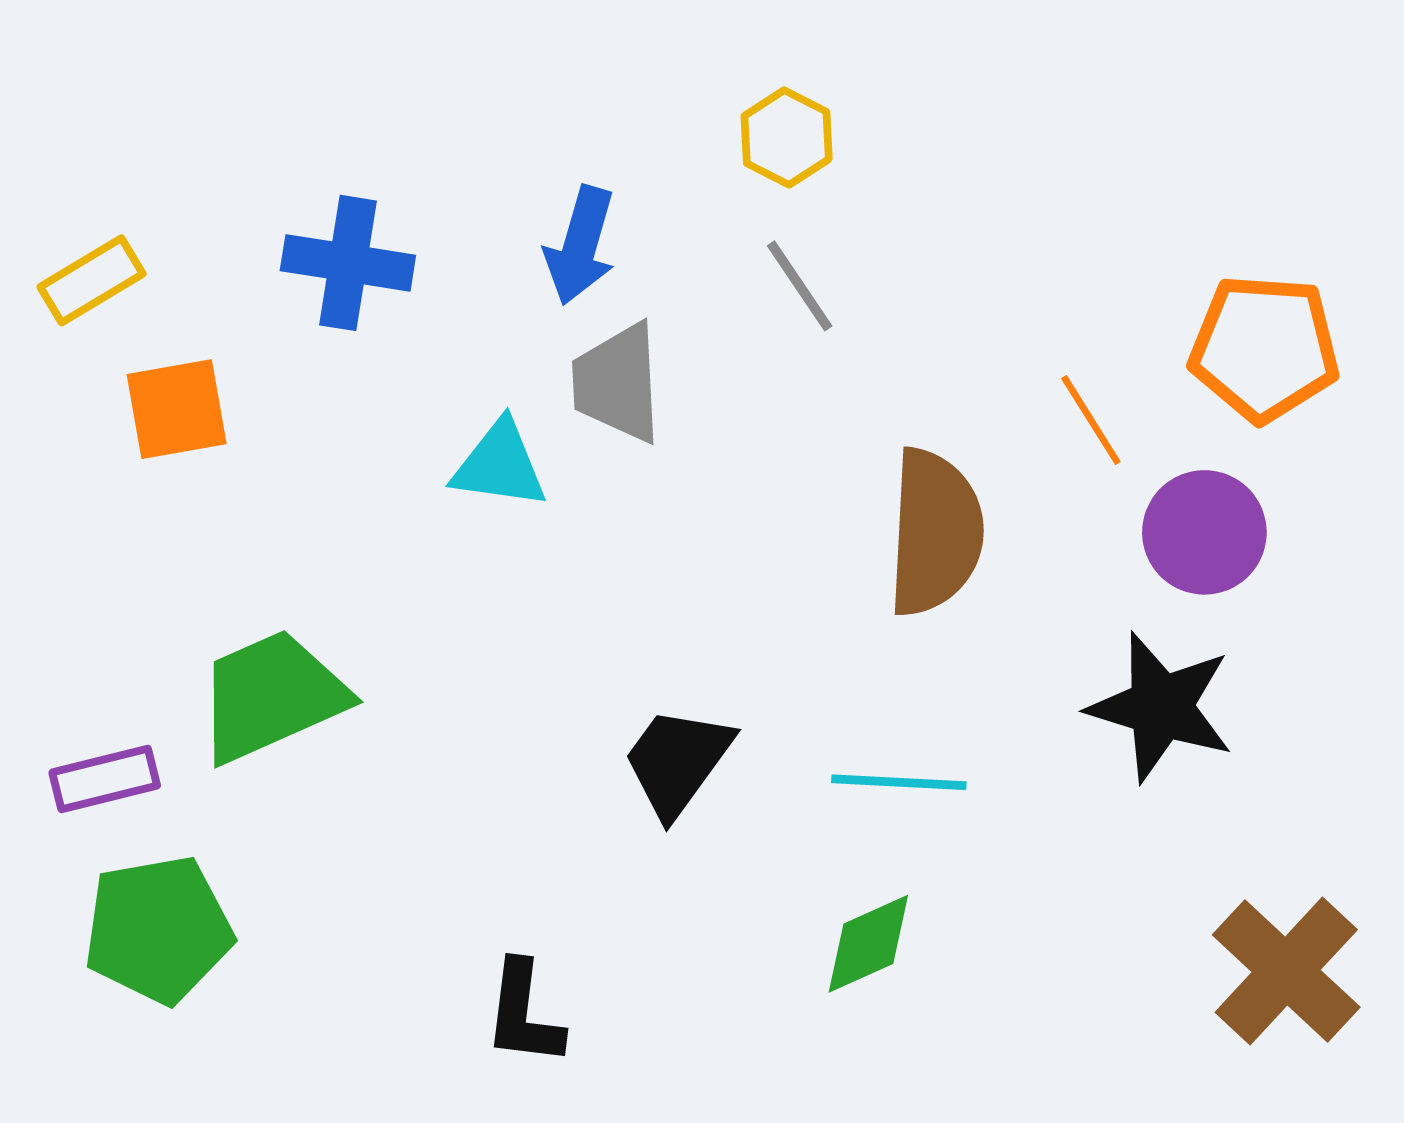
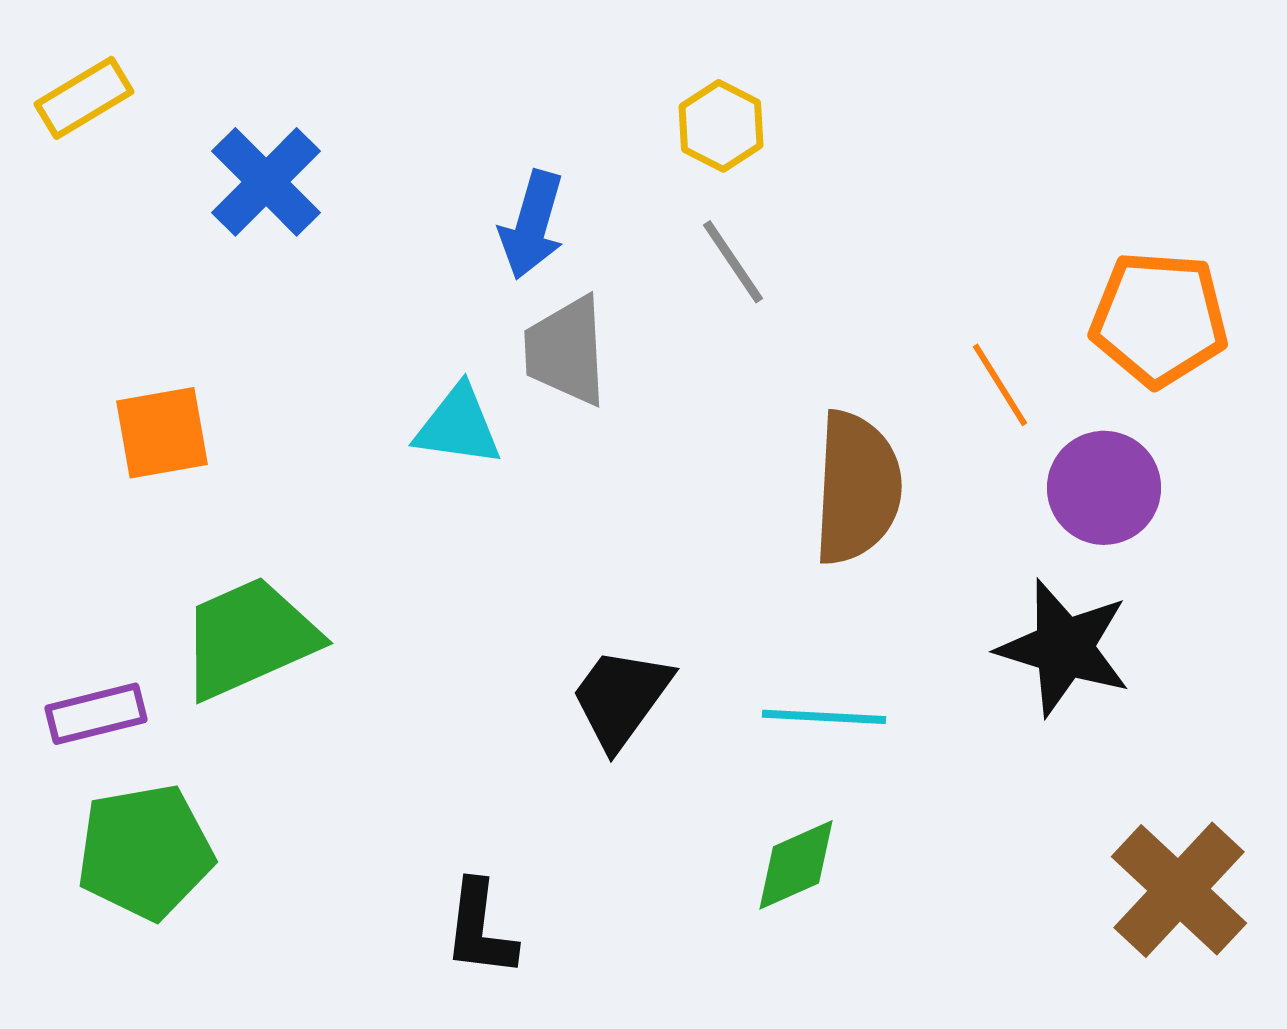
blue cross: (348, 263) -> (266, 182), moved, turned 36
yellow rectangle: (92, 280) -> (84, 98), moved
orange square: (177, 409) -> (162, 433), moved

